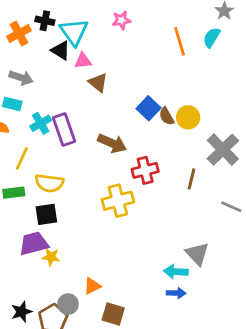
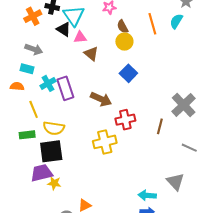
brown semicircle: (167, 116) -> (123, 27), moved
yellow circle: (188, 117) -> (124, 42), moved
yellow line: (22, 158) -> (34, 109), turned -48
black square: (46, 214) -> (51, 151), size x1.4
gray triangle: (197, 254) -> (175, 182), moved

